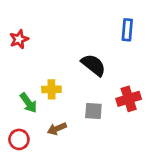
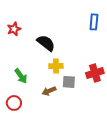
black semicircle: (93, 65) -> (46, 43), moved
yellow cross: (51, 89) -> (56, 66), moved
brown arrow: (57, 129) -> (49, 91), moved

